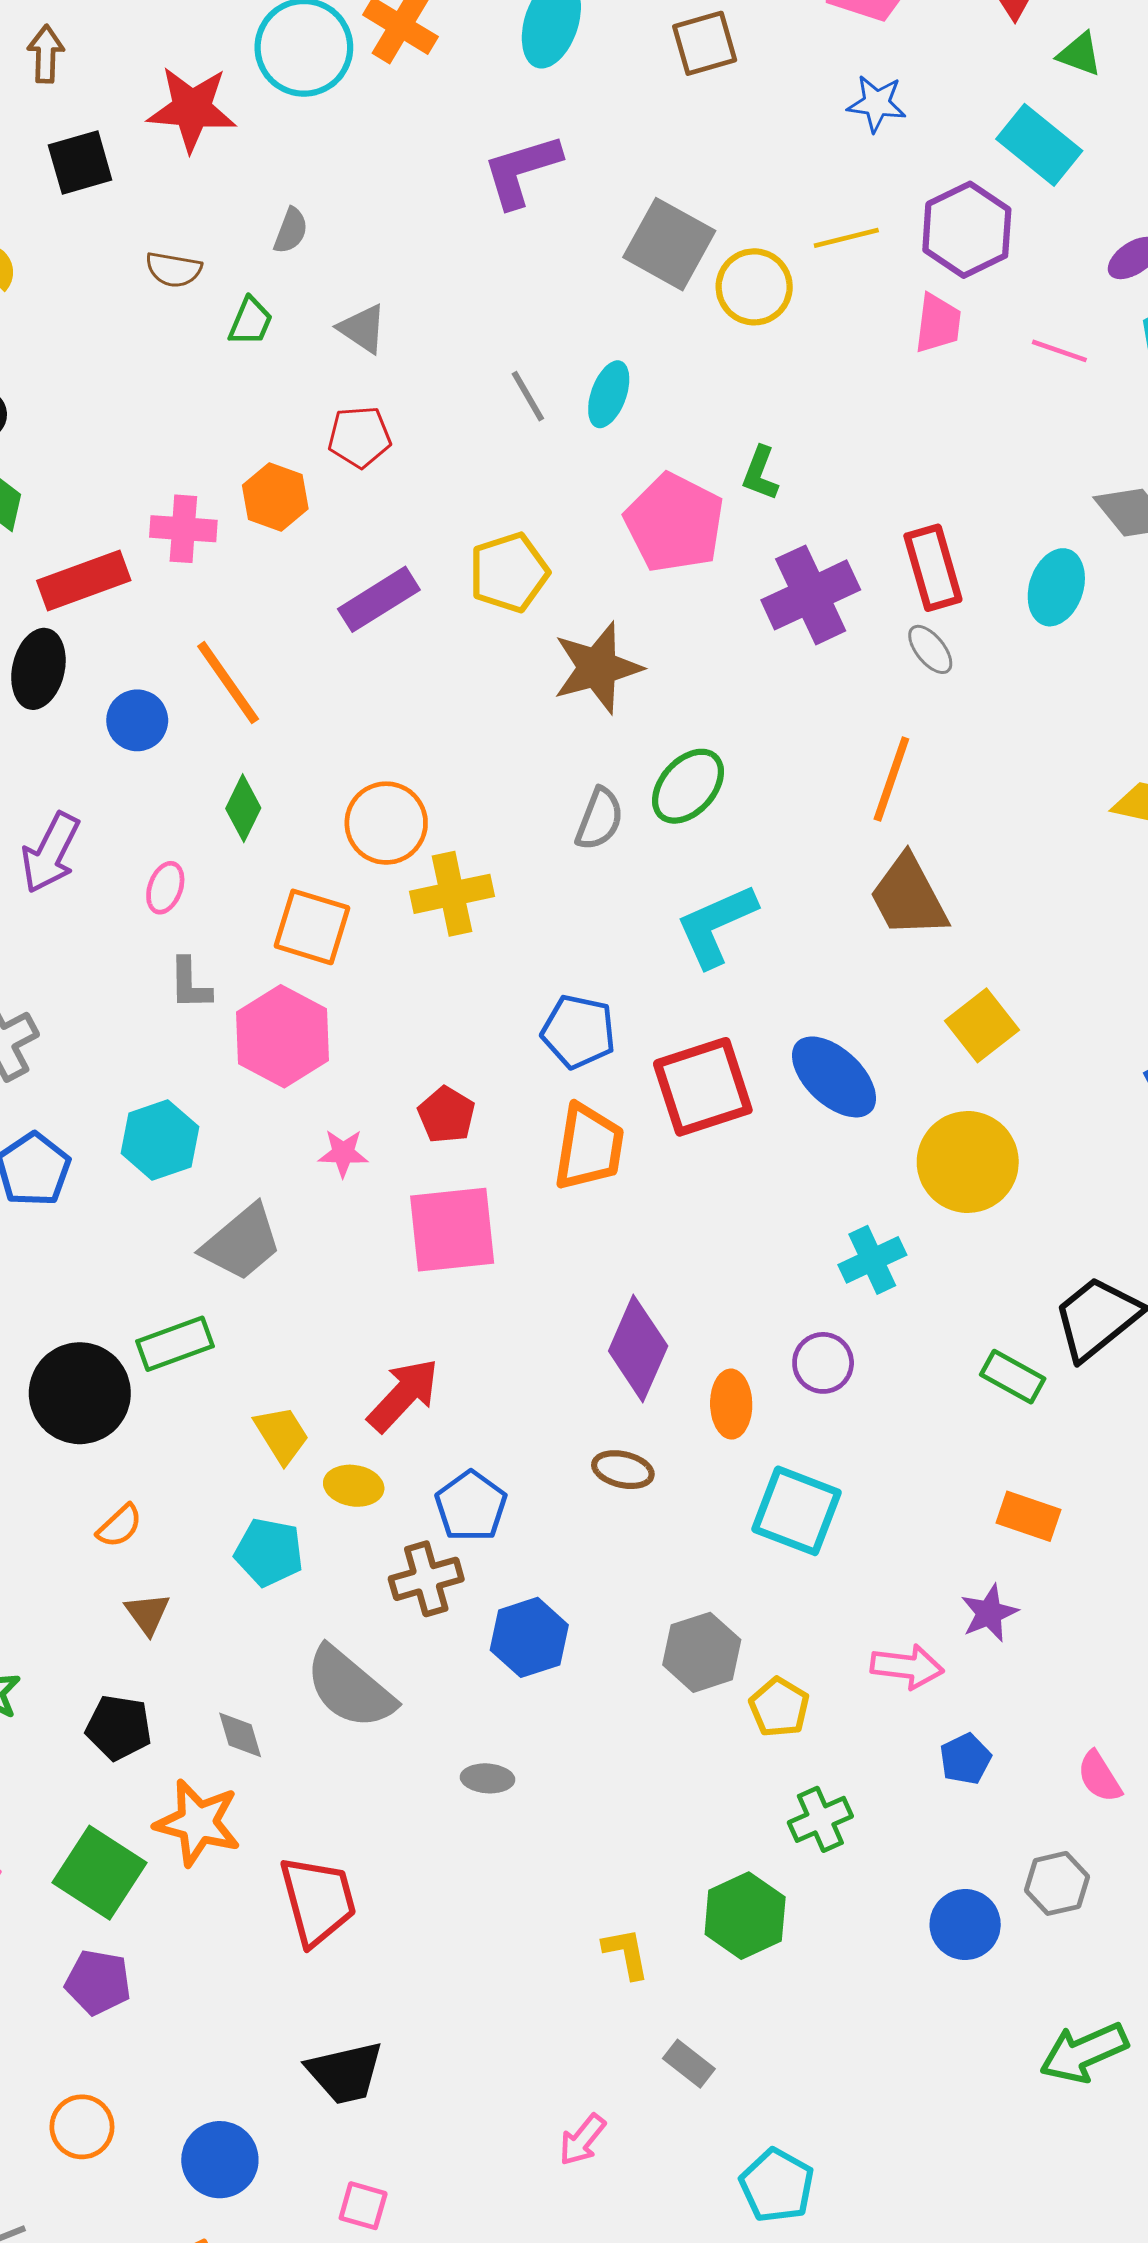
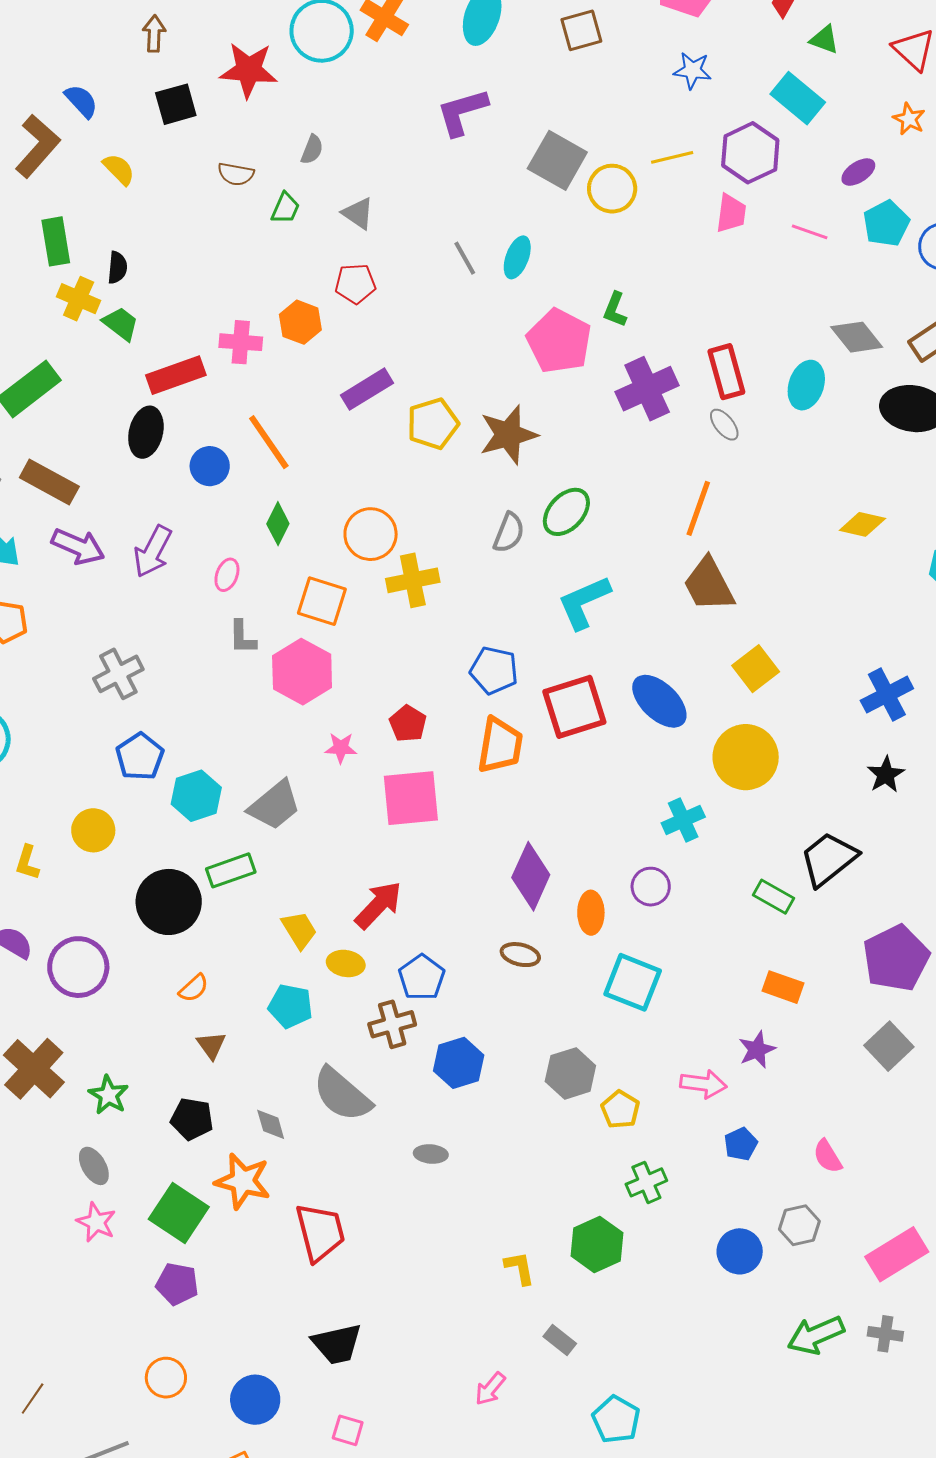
yellow pentagon: (509, 572) -> (433, 424), moved
cyan hexagon: (160, 1140) -> (196, 796), moved

